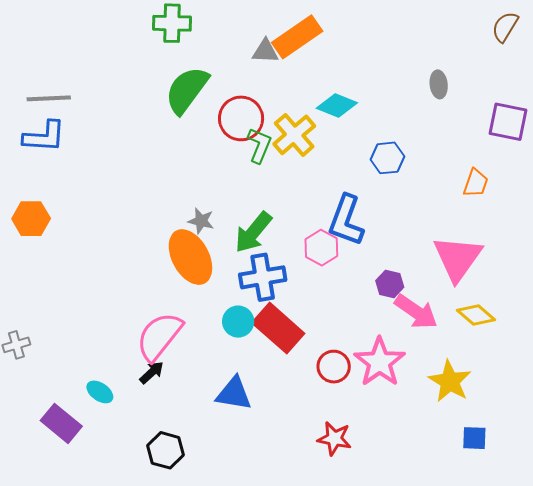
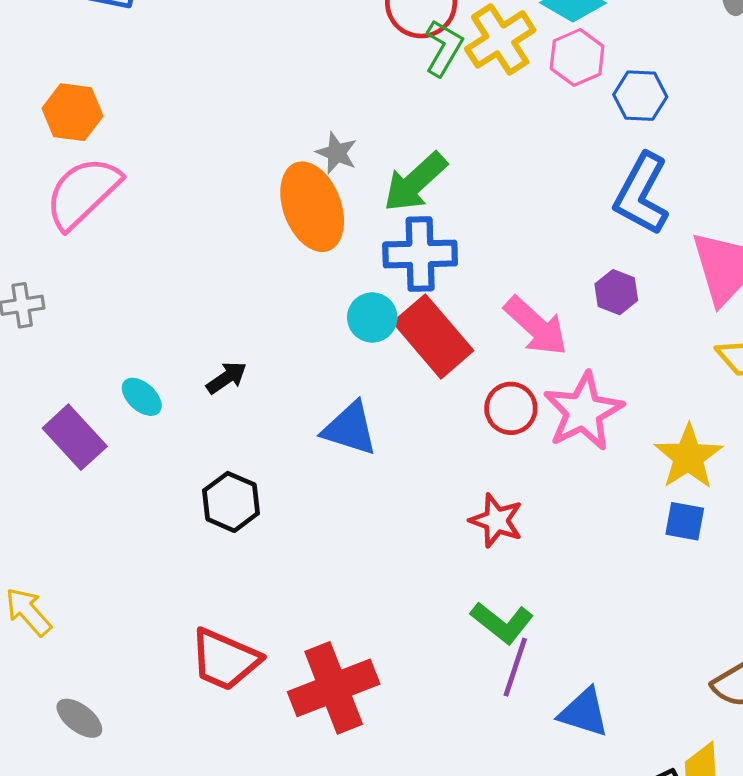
blue L-shape: (346, 220) -> (642, 194), moved
pink hexagon: (321, 248) -> (577, 57), moved
pink arrow: (416, 312) -> (536, 326), moved
pink semicircle: (159, 336) -> (83, 193), moved
blue square: (474, 438) -> (685, 521), moved

